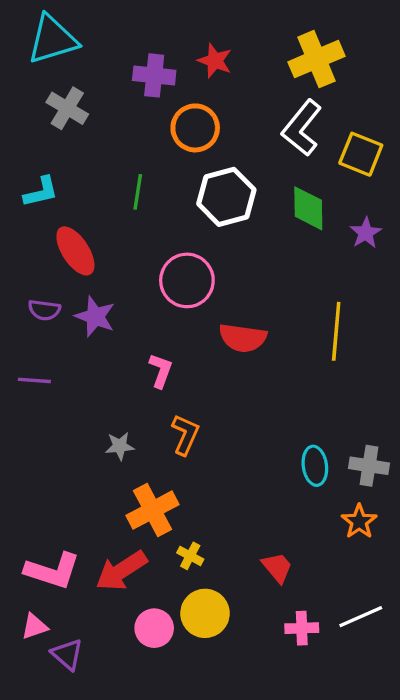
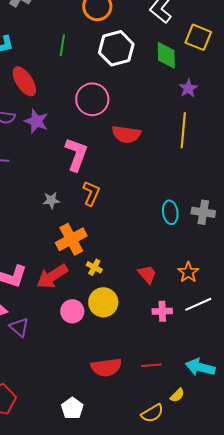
yellow square: (361, 154) -> (198, 37), moved
purple star: (366, 233) -> (188, 88), moved
pink L-shape: (161, 371) -> (76, 154), size x1.6
orange star: (359, 522) -> (188, 272), moved

